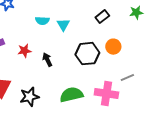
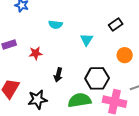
cyan triangle: (63, 25) -> (87, 40), moved
black hexagon: (87, 54) -> (97, 78), moved
black arrow: (47, 60) -> (58, 75), moved, turned -144

